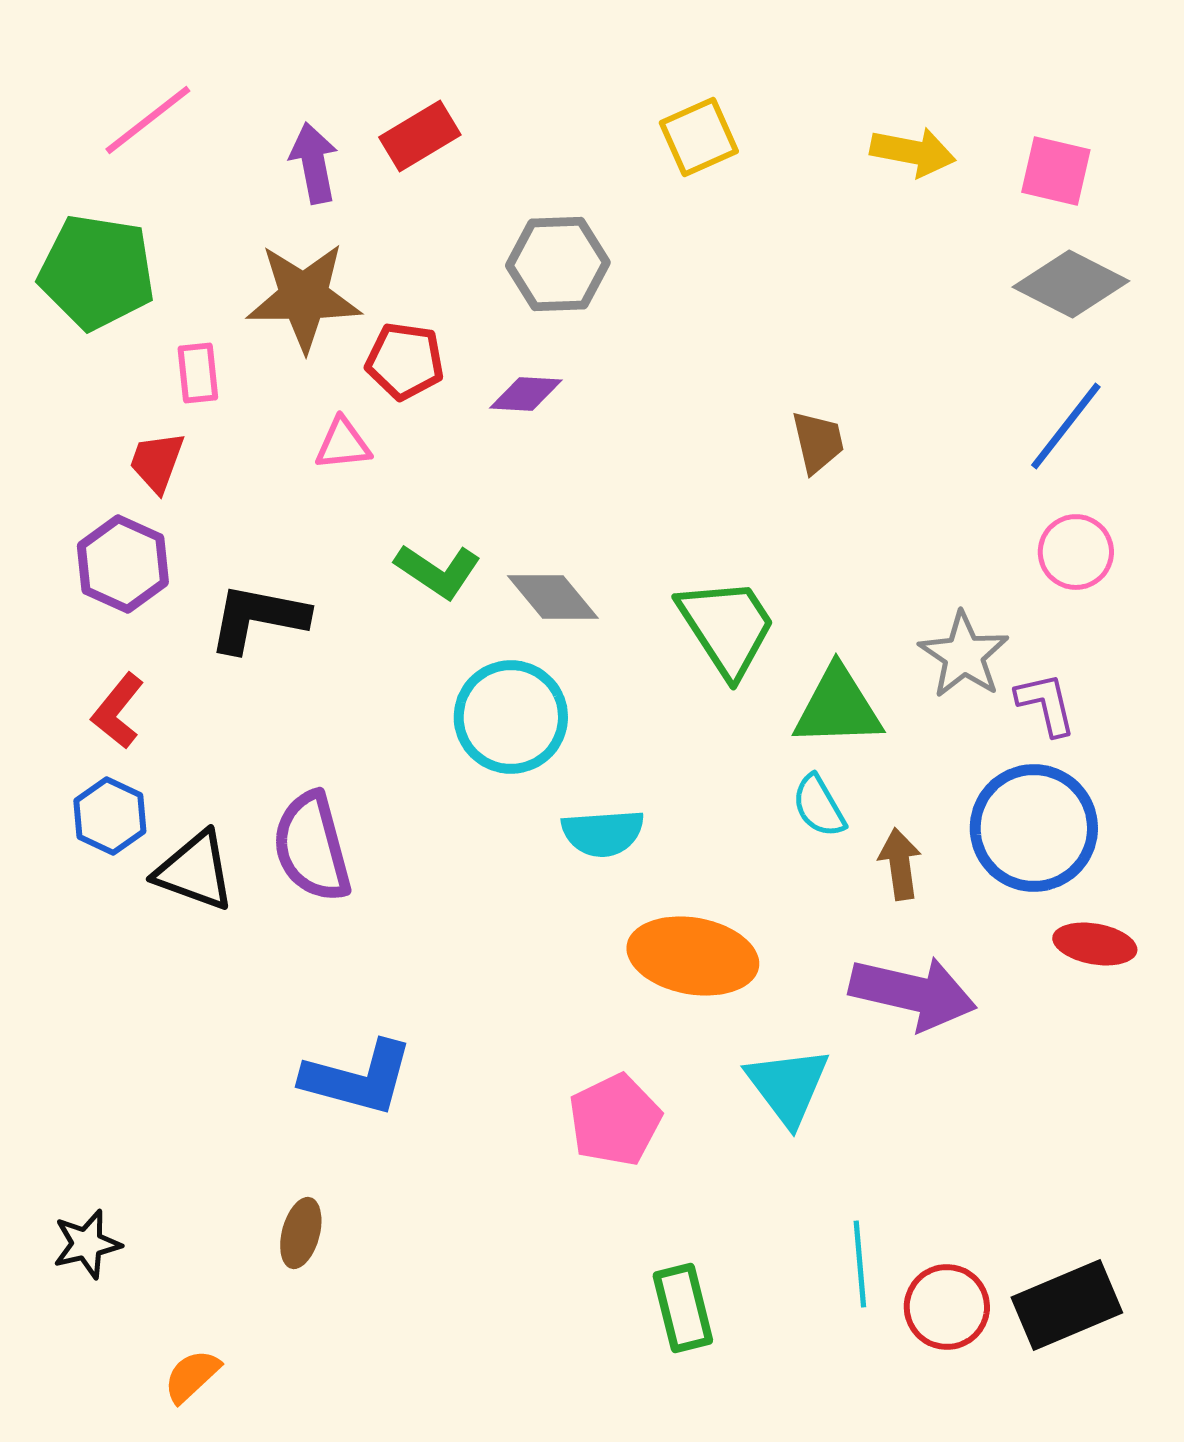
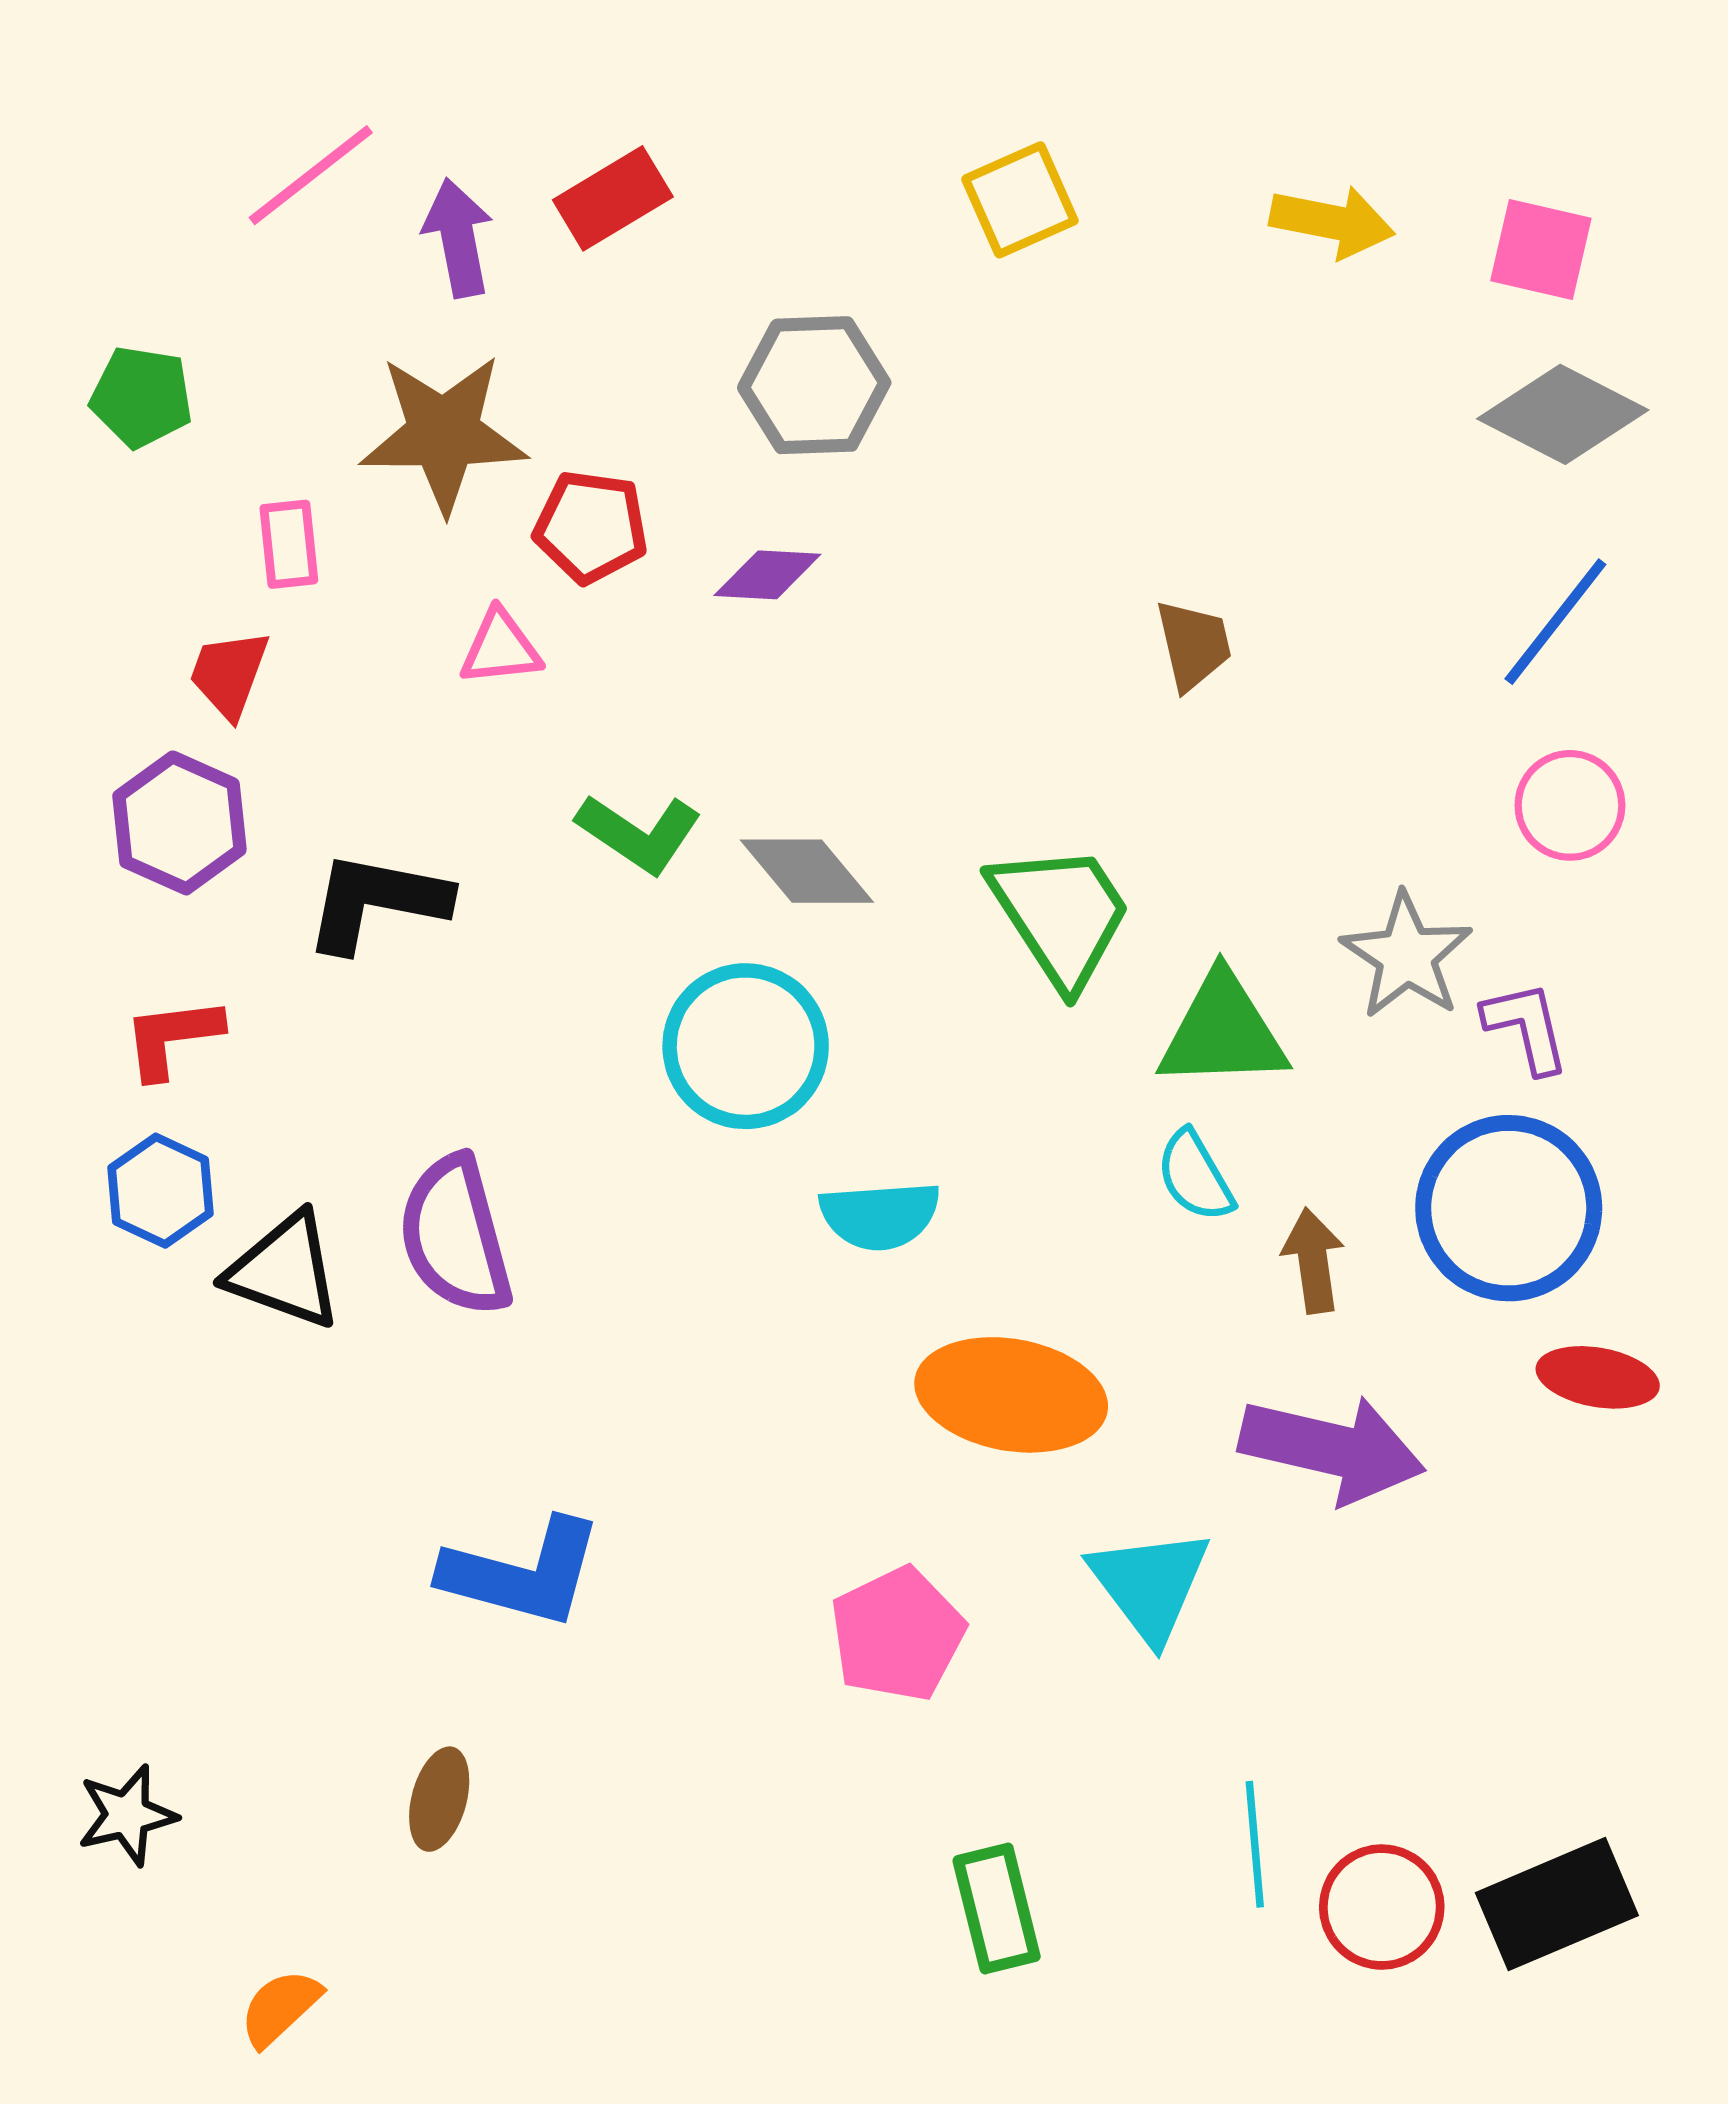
pink line: (148, 120) -> (311, 175), moved
green pentagon: (97, 272) -> (142, 397), size x0.6
red L-shape: (118, 711) -> (172, 1037), turned 44

